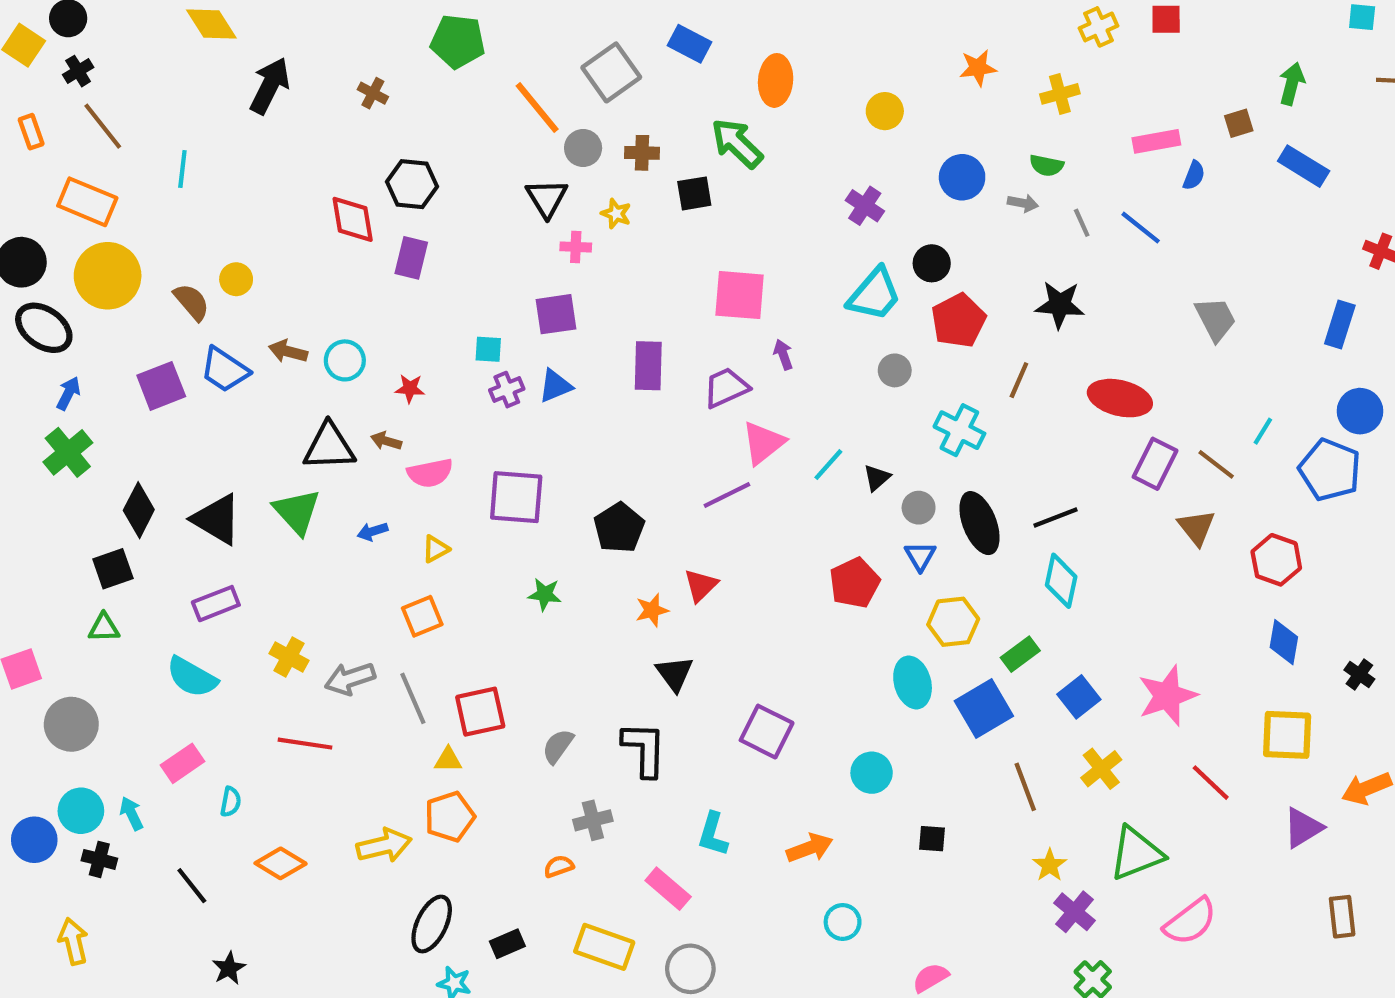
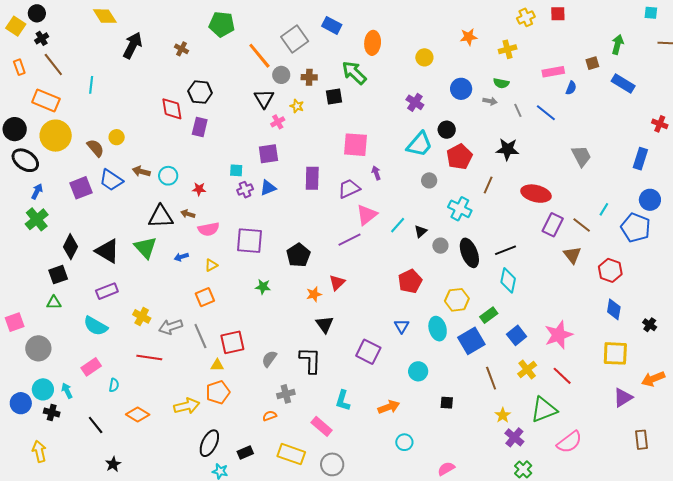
pink cross: (576, 247) -> (278, 122), turned -32
blue triangle: (920, 556) -> (402, 326), moved
red line: (1211, 783) -> (562, 376), moved

